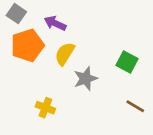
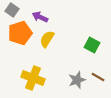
gray star: (85, 79) -> (77, 80), moved
yellow cross: (45, 108) -> (33, 78), size x1.6

